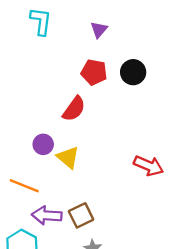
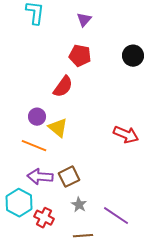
black circle: (133, 72) -> (133, 56), moved
orange line: (24, 186) -> (34, 146), moved

